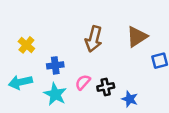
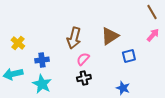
pink semicircle: (83, 82) -> (83, 59), moved
blue star: (130, 99) -> (123, 88), moved

